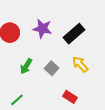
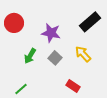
purple star: (42, 29) -> (51, 33), moved
black rectangle: (74, 34) -> (90, 22), moved

